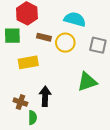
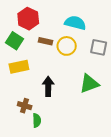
green square: (12, 36) -> (14, 41), turned 36
yellow rectangle: (28, 62) -> (19, 67), moved
black arrow: (45, 96) -> (48, 86), moved

